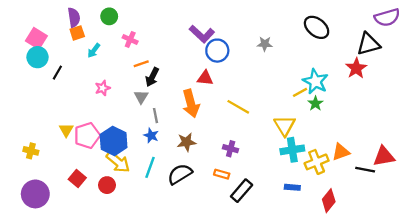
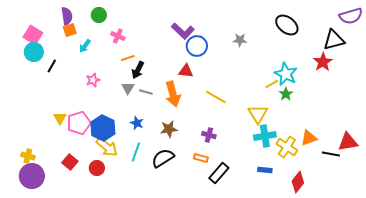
gray line: (156, 116) -> (146, 92), moved, turned -64
yellow cross: (31, 151) -> (28, 156), moved
yellow cross: (317, 162) -> (287, 147), turned -35

